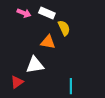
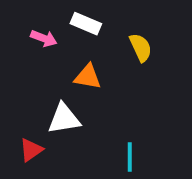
pink arrow: (24, 13) -> (44, 38), moved
yellow semicircle: (64, 28) -> (141, 47), moved

